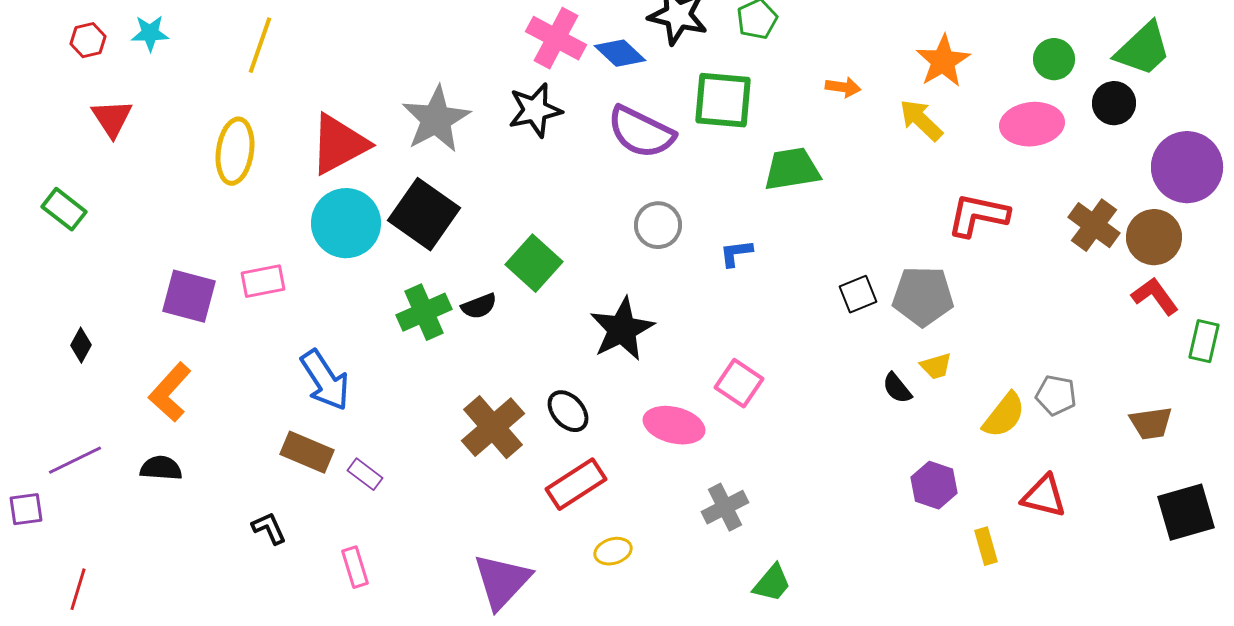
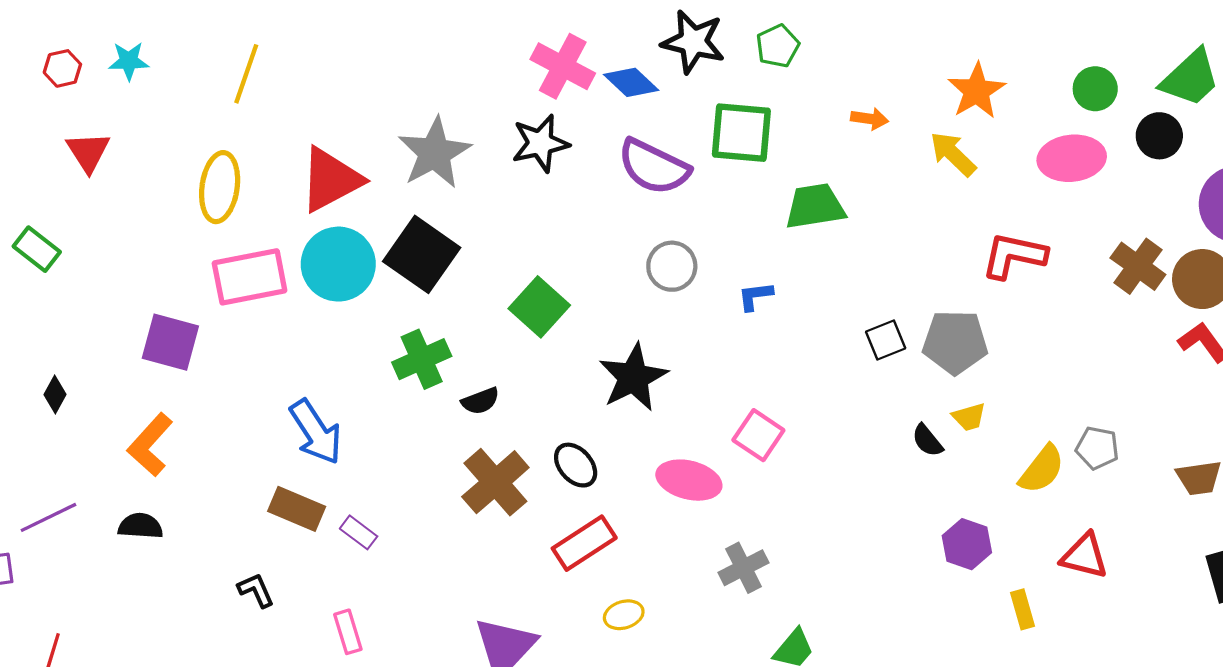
pink rectangle: (263, 281) -> (250, 277), moved, size x1.6
black semicircle: (479, 306) -> (480, 401), moved

